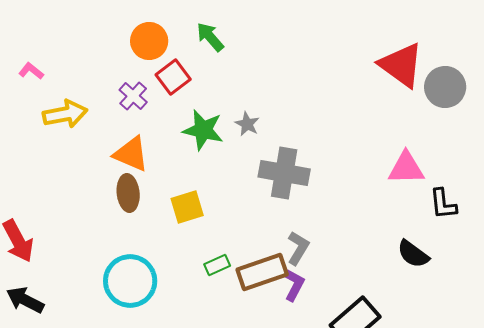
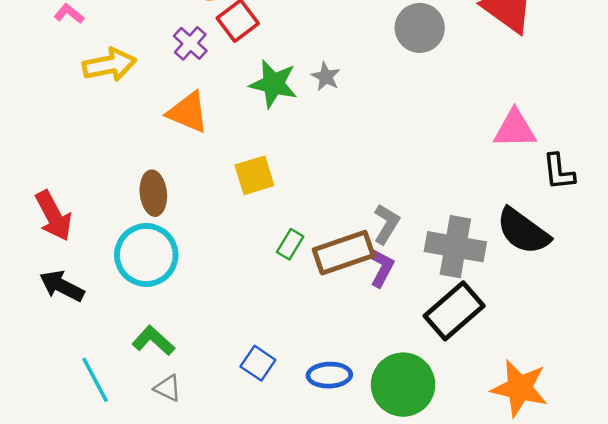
gray circle: (445, 87) -> (420, 28), moved
gray cross: (284, 173) -> (455, 247), moved
brown ellipse: (128, 193) -> (153, 193), moved
black semicircle: (413, 254) -> (523, 231), size x1.4
green rectangle: (217, 265) -> (290, 244), turned -35
cyan circle: (130, 281) -> (146, 255), moved

